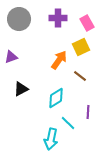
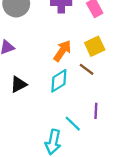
yellow square: (81, 47) -> (95, 46), moved
cyan diamond: (56, 98) -> (59, 81), moved

